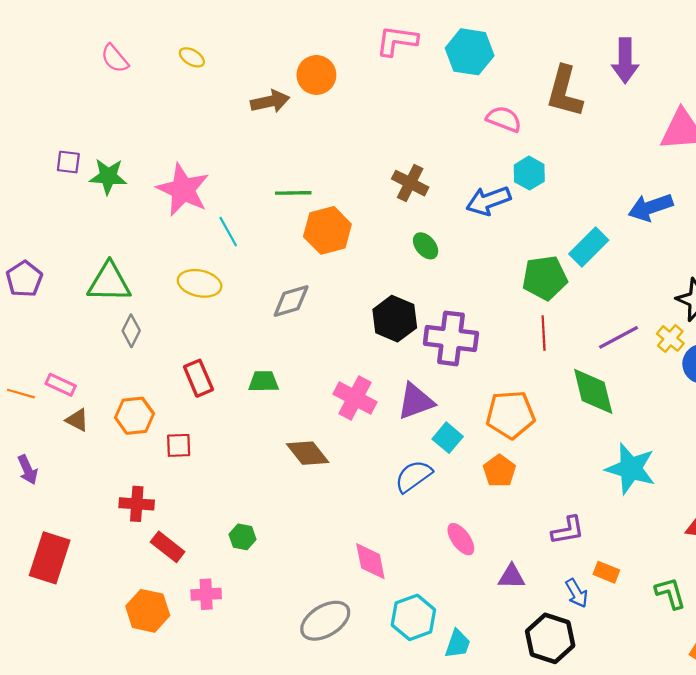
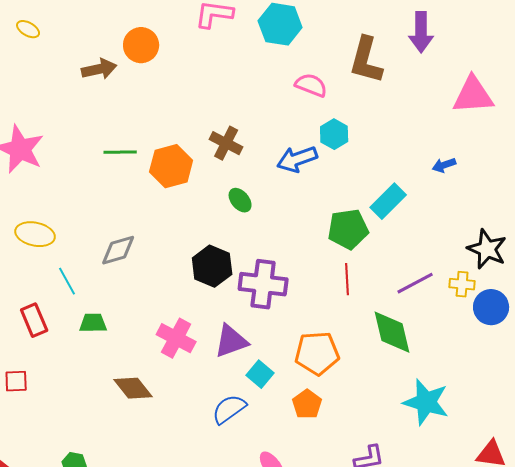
blue arrow: (650, 207) -> (444, 165), size x0.6
orange hexagon: (327, 230) -> (171, 166), moved
cyan line: (228, 232) -> (67, 281), moved
yellow cross: (670, 338) -> (462, 284), turned -35

